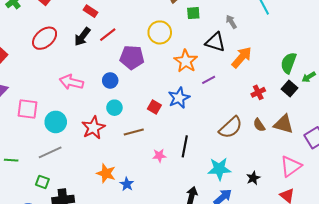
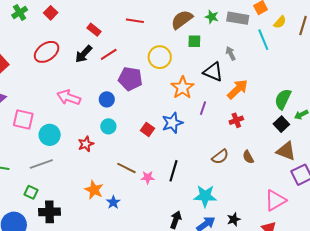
purple line: (209, 80) -> (203, 108), turned -48
red cross: (258, 92) -> (236, 120), moved
brown triangle: (284, 124) -> (286, 151), moved
brown semicircle: (231, 127) -> (220, 157), size x0.7
red star: (93, 128) -> (86, 144), size x0.7
brown line: (134, 132) -> (126, 168), moved, turned 36
black star: (253, 178) -> (234, 219), moved

